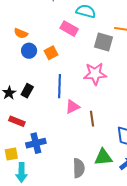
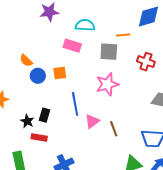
orange semicircle: (21, 33) -> (26, 60), turned 32
orange square: (51, 53) -> (60, 73), turned 32
red rectangle: (17, 121) -> (39, 137), moved

